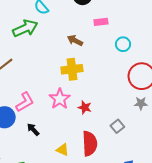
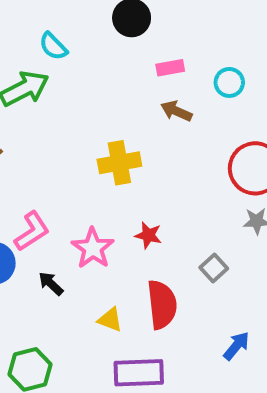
brown arrow: (75, 40) -> (176, 111), moved
cyan circle: (123, 44) -> (229, 82), moved
pink star: (60, 99) -> (93, 248), moved

